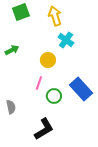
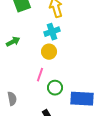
cyan cross: (66, 40) -> (52, 32), moved, turned 35
blue rectangle: (81, 89) -> (82, 99), moved, turned -45

